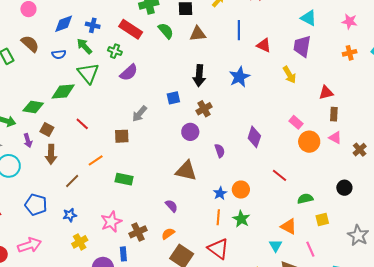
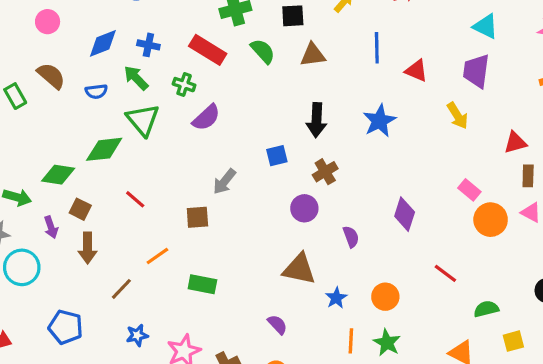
blue star: (220, 193) -> (336, 298), moved
blue star: (70, 215) -> (137, 335), moved

